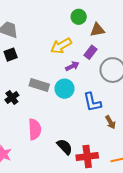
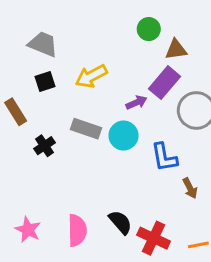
yellow arrow: (61, 46) -> (91, 76), moved
purple rectangle: (91, 52) -> (165, 83), size x1.5
pink semicircle: (35, 129) -> (77, 230), moved
red cross: (87, 157) -> (154, 238), turned 30

